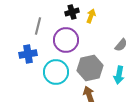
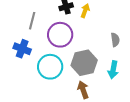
gray semicircle: (121, 45) -> (115, 40), turned -48
blue cross: (28, 54) -> (22, 49), turned 30

